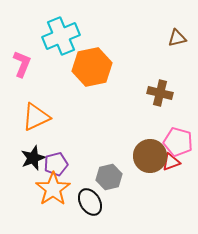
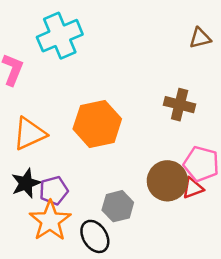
orange hexagon: (92, 67) -> (97, 124), moved

